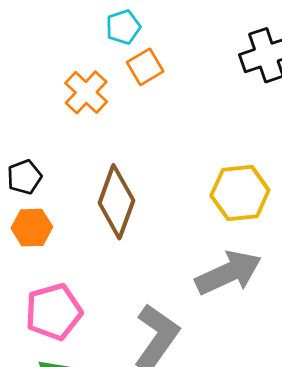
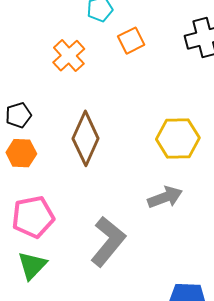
orange square: (145, 67) -> (131, 41), moved
gray arrow: (228, 273) -> (165, 197), size x0.7

